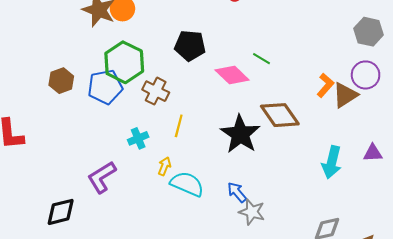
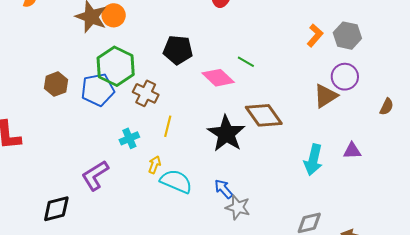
orange L-shape: (325, 85) -> (315, 35), moved

